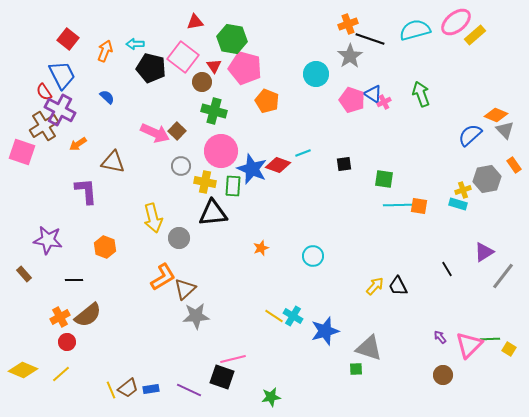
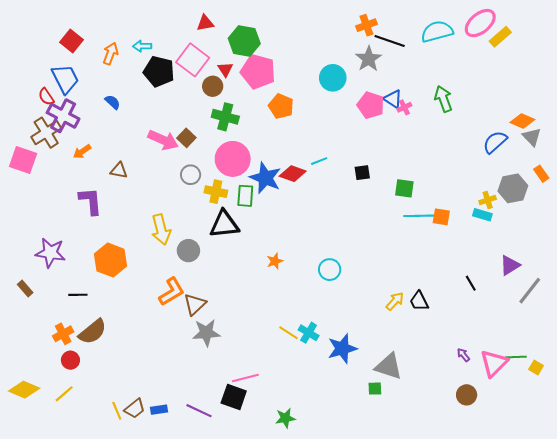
brown triangle: (113, 162) -> (119, 171), size x0.7
orange hexagon: (105, 247) -> (110, 260), size x1.4

